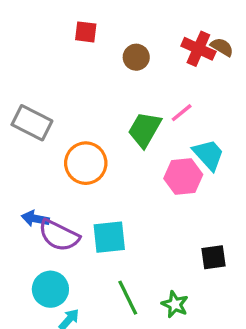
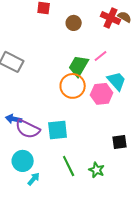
orange circle: (86, 163) -> (73, 86), moved

